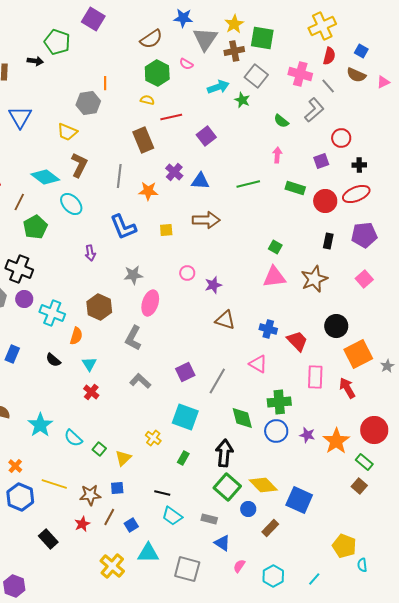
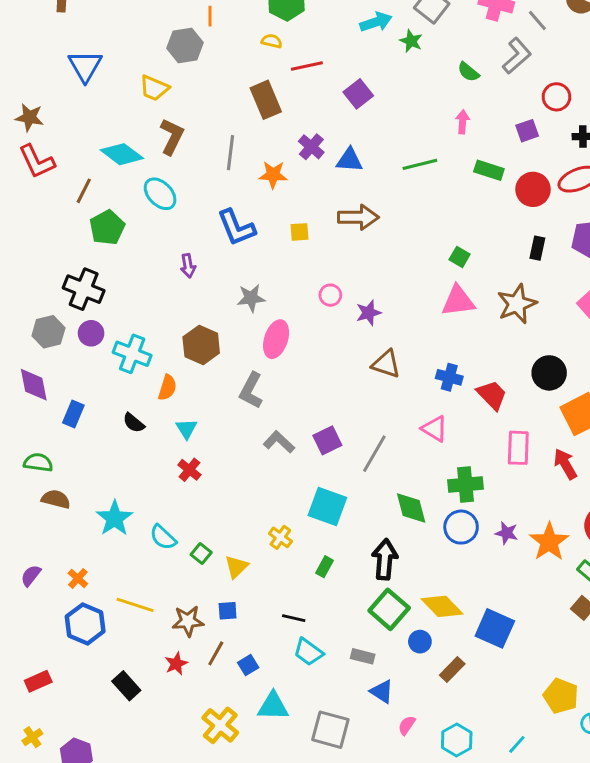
gray L-shape: (140, 381) -> (279, 442), moved

